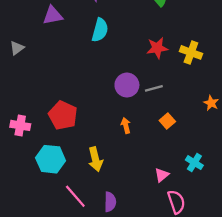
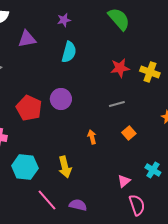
purple circle: (127, 85) -> (61, 99), moved
red pentagon: (63, 115) -> (29, 108), moved
purple semicircle: (110, 202) -> (78, 205), turned -78

